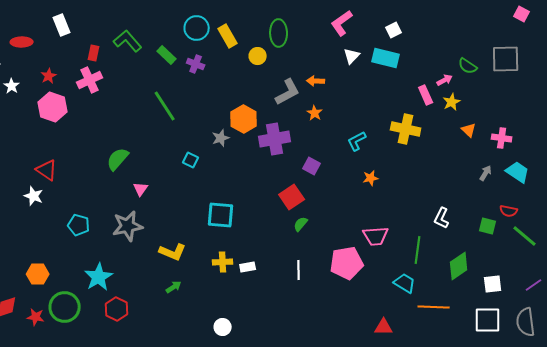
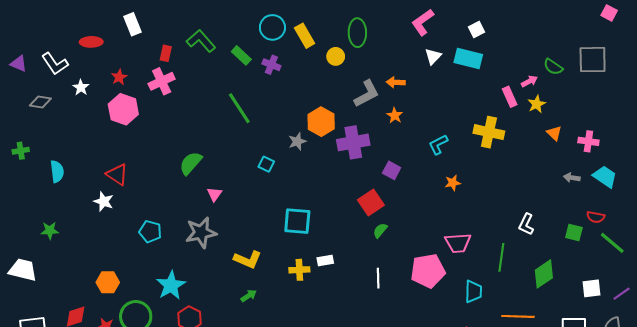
gray arrow: (486, 173) -> (572, 178), turned -112
white rectangle: (248, 267) -> (325, 261), moved
cyan trapezoid: (405, 283) -> (473, 292), moved, turned 60
white square: (493, 284) -> (592, 288), moved

